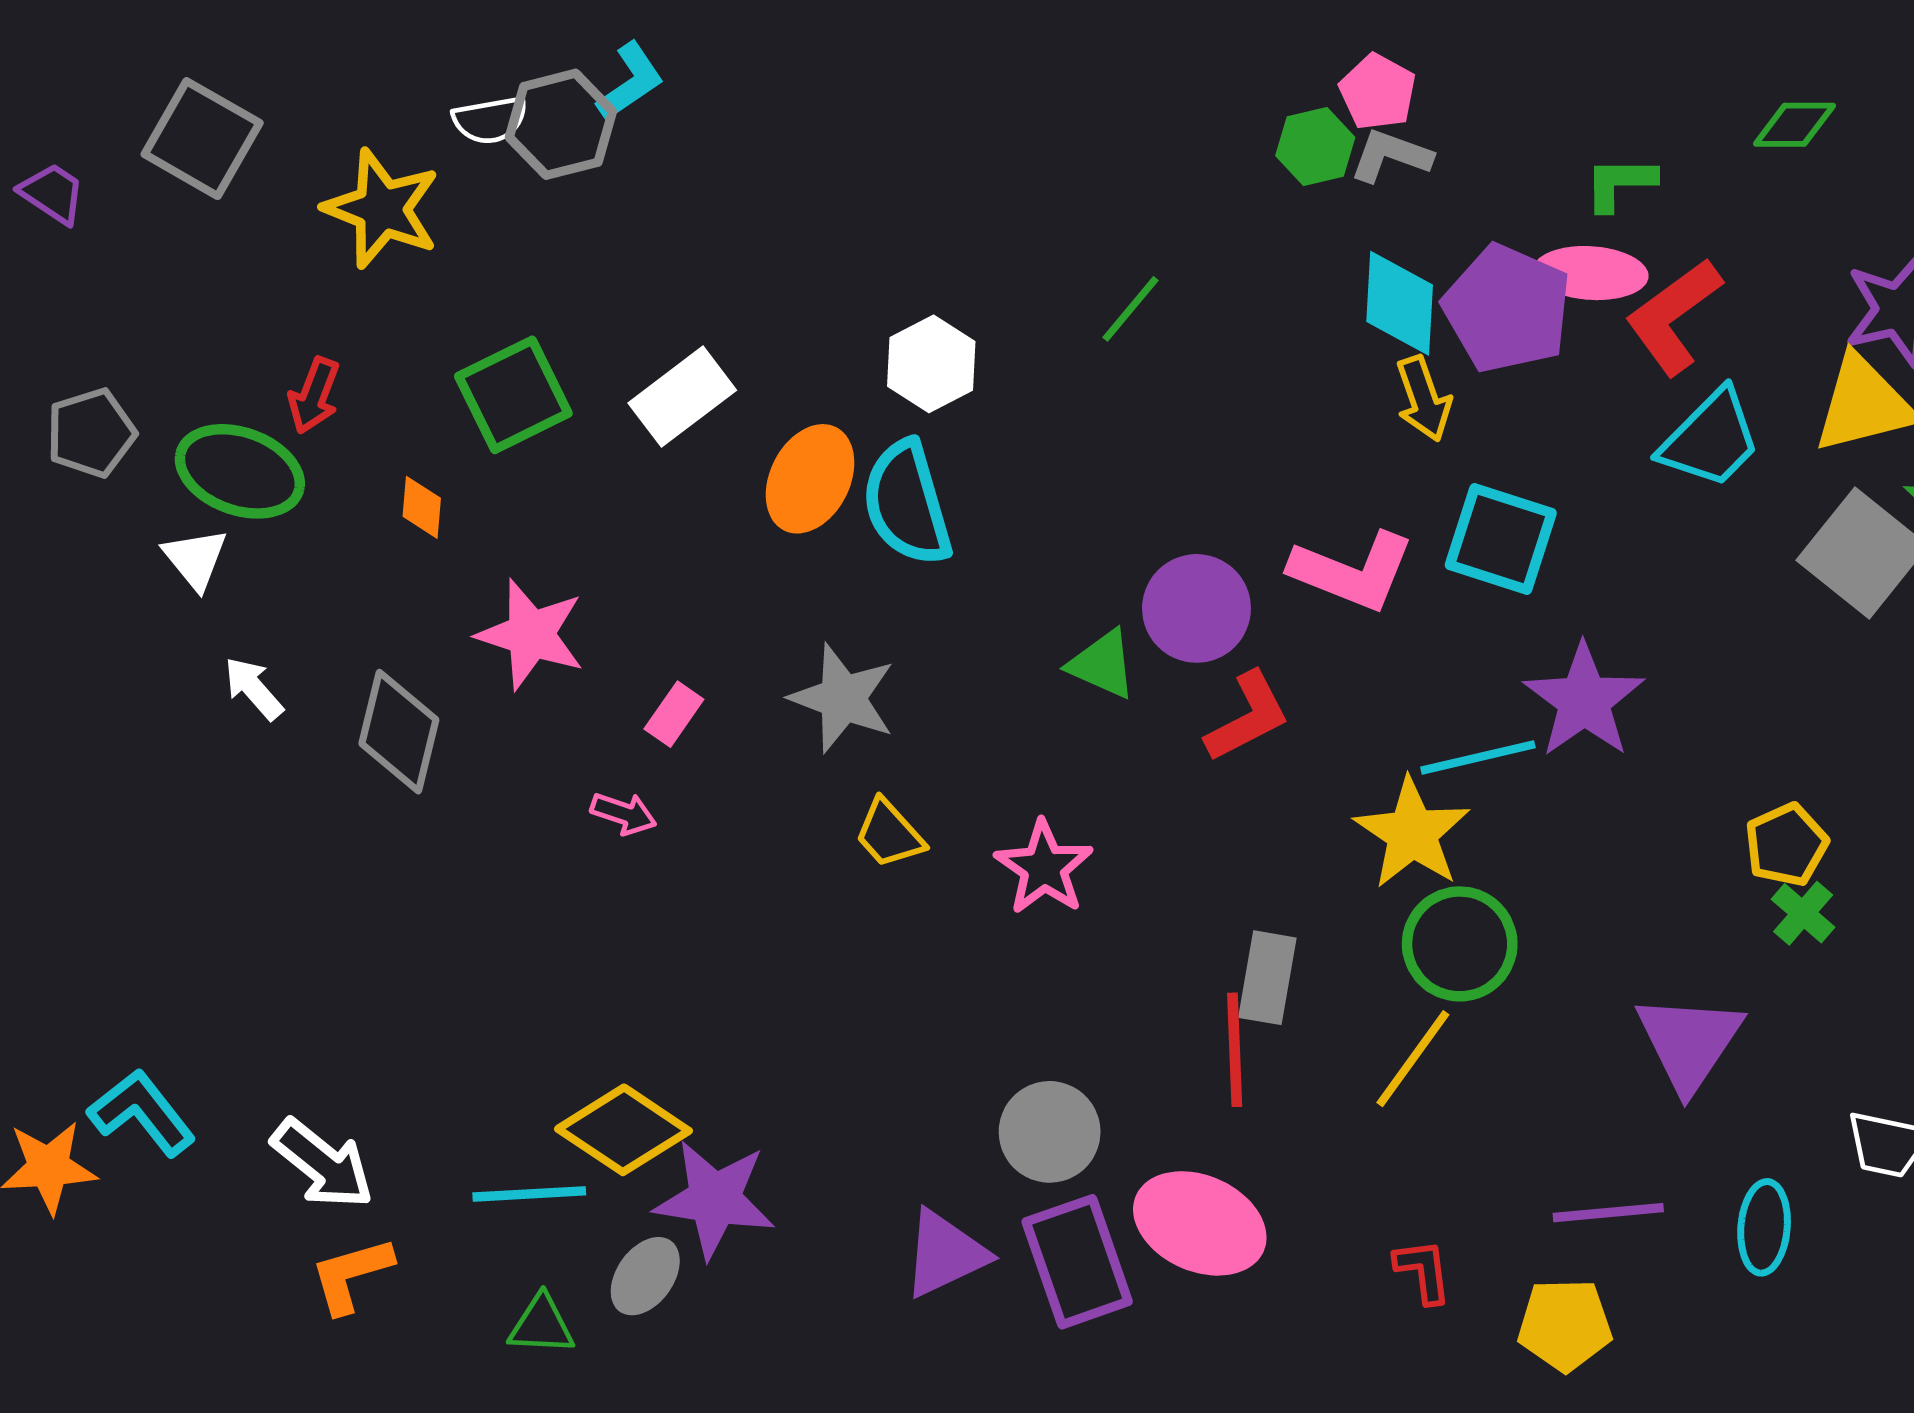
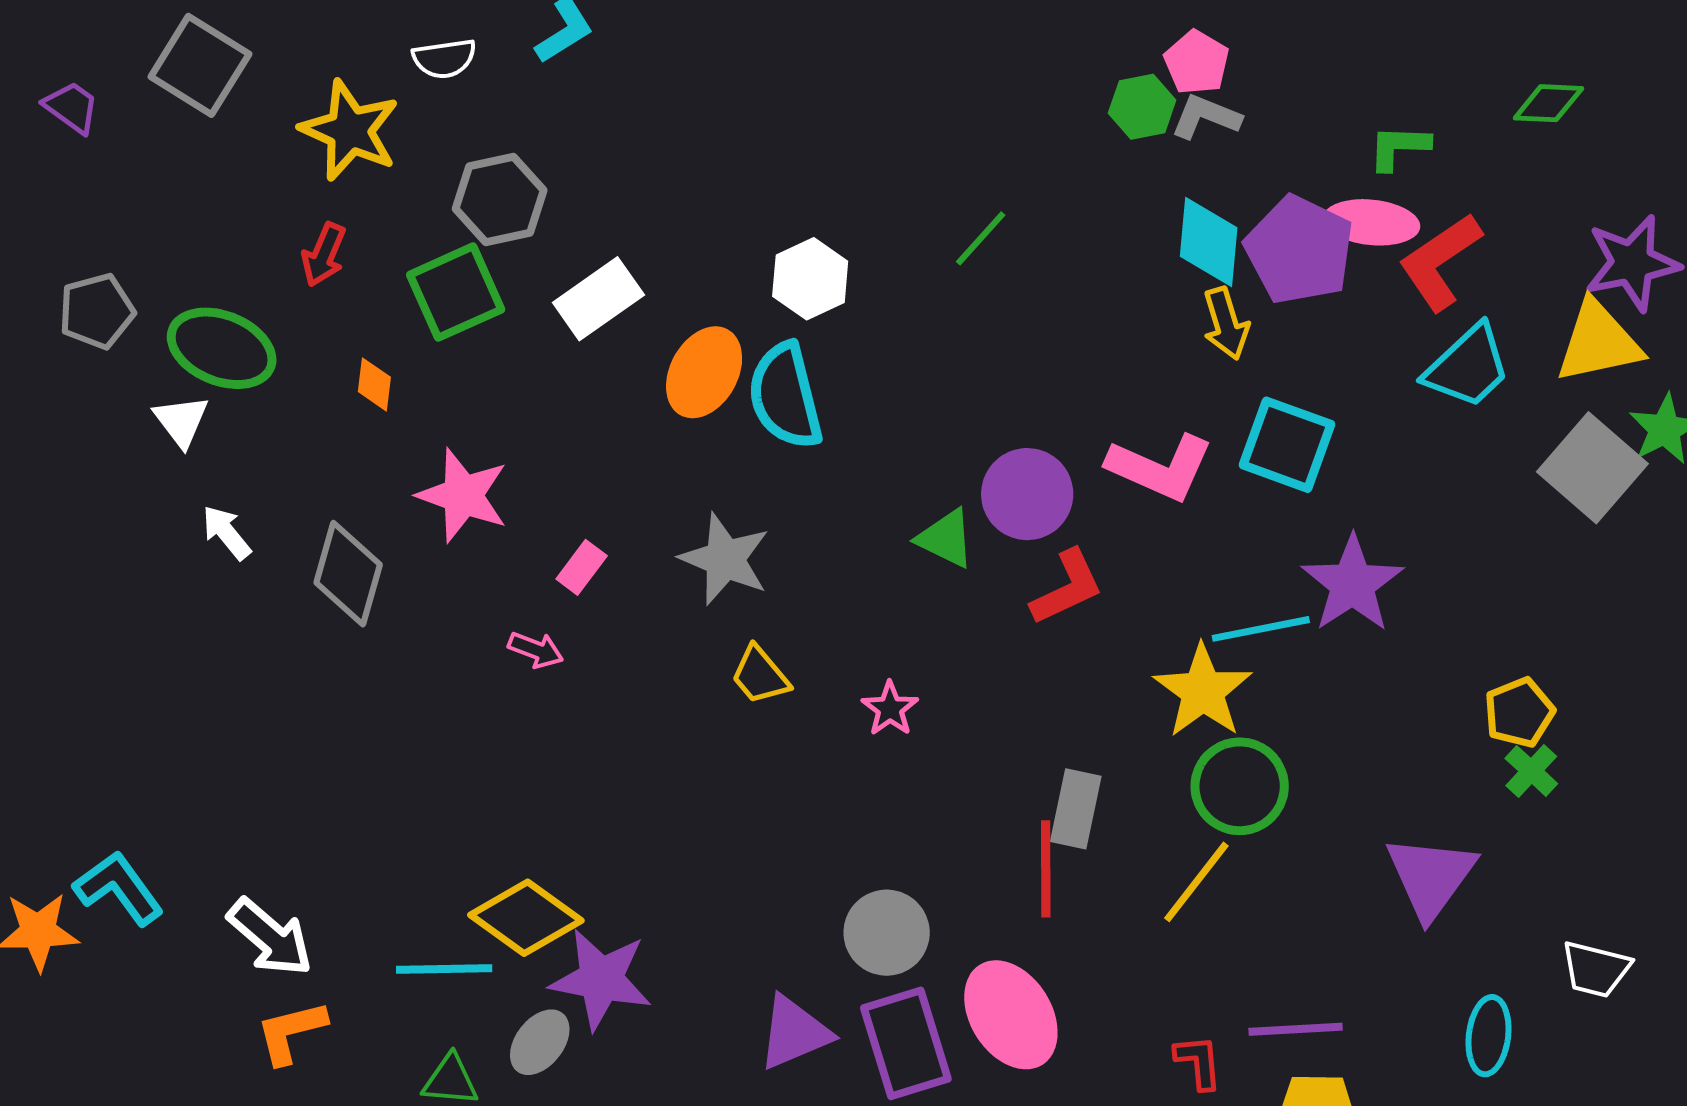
gray hexagon: (561, 124) -> (500, 199), moved
red arrow: (314, 396) -> (324, 255), moved
pink star: (1044, 867) -> (890, 709), size x0.7
purple line: (1608, 1213) -> (1296, 1029), moved
pink ellipse: (1200, 1223) -> (1011, 1015), turned 32

